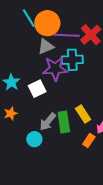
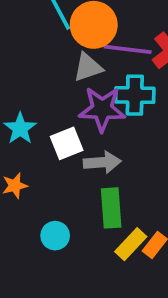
yellow rectangle: (83, 114) -> (131, 244), moved, turned 72
gray arrow: (48, 122) -> (102, 162), moved, turned -138

